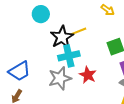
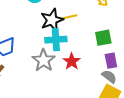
gray star: (60, 78) -> (44, 60), turned -30

